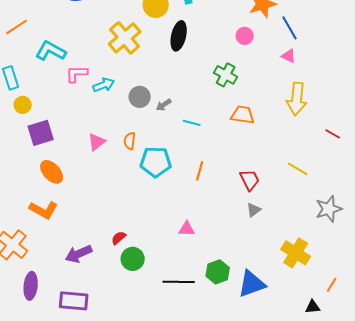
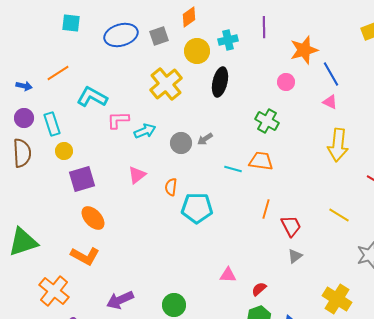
gray arrow: (164, 105) -> (205, 139), moved
orange trapezoid: (243, 115) -> (261, 161), moved
pink triangle: (97, 142) -> (137, 175), moved
orange line: (200, 171) -> (266, 209), moved
red semicircle: (119, 238) -> (259, 289), moved

